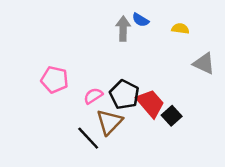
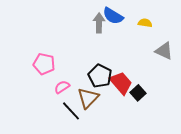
blue semicircle: (140, 20) -> (113, 16), size x1.5
pink semicircle: (93, 96) -> (62, 87), moved

